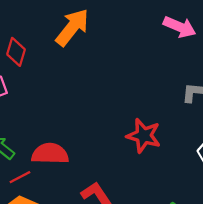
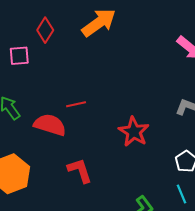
red line: (20, 177) -> (76, 104), moved

